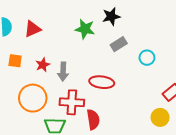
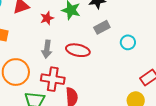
red star: (43, 65) -> (47, 18), moved
red ellipse: (102, 82) -> (78, 50), moved

